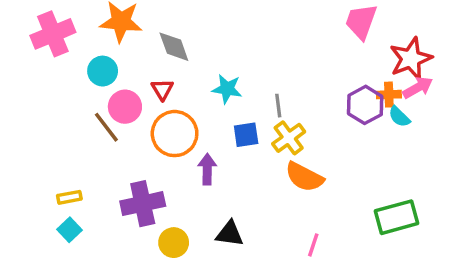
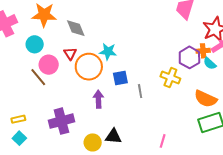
gray line: (278, 106) -> (140, 91), moved
orange circle: (175, 134) -> (89, 67), moved
yellow cross: (289, 138) -> (170, 77), moved, turned -30
orange semicircle: (304, 177) -> (206, 99), moved
yellow circle: (174, 243) -> (93, 142), moved

